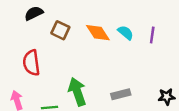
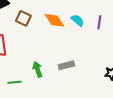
green arrow: (77, 92) -> (37, 69), size x0.7
gray rectangle: (121, 94) -> (66, 65), moved

